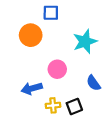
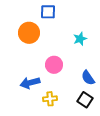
cyan star: (85, 42) -> (80, 39), size x0.6
black square: (74, 106) -> (85, 100), moved, turned -35

